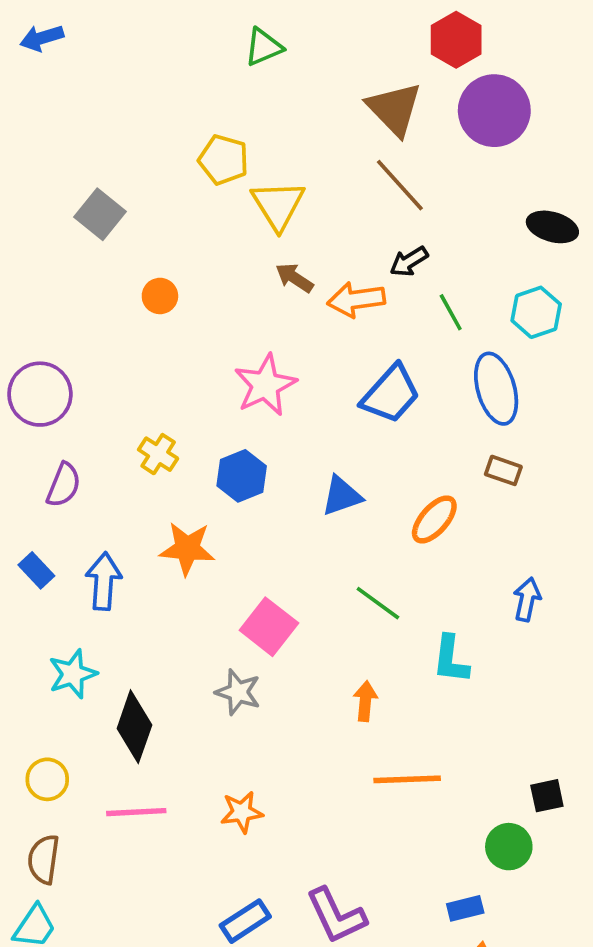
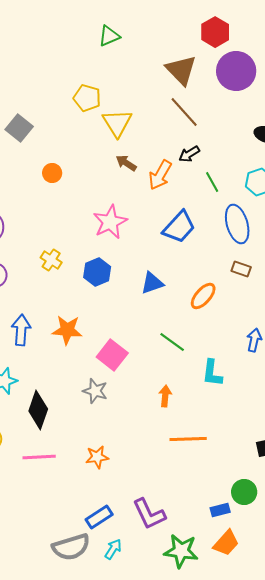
orange arrow: (356, 300) -> (160, 175), turned -52
orange star: (187, 549) -> (67, 330), moved
green circle: (509, 847) -> (244, 492), moved

